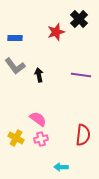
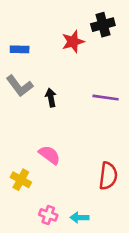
black cross: (79, 19) -> (103, 25), turned 30
pink cross: (41, 139) -> (48, 215), moved, turned 32

